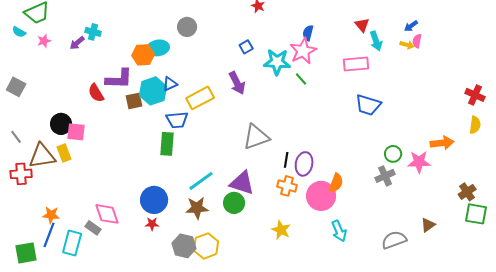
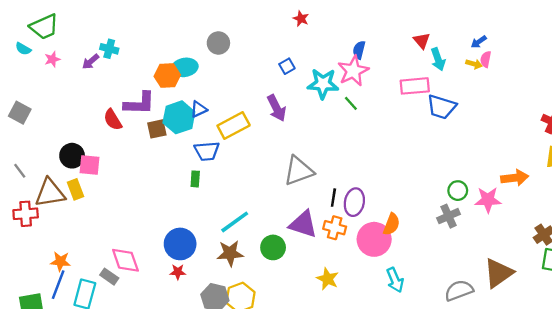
blue trapezoid: (368, 105) -> (441, 107), moved
green rectangle: (167, 144) -> (195, 179), size x0.6
purple triangle: (242, 183) -> (303, 224), moved
brown triangle: (428, 225) -> (498, 273), size x1.8

